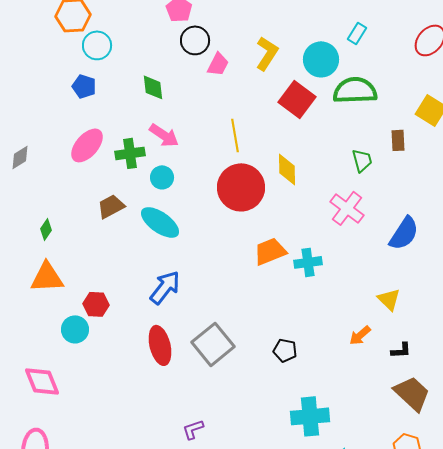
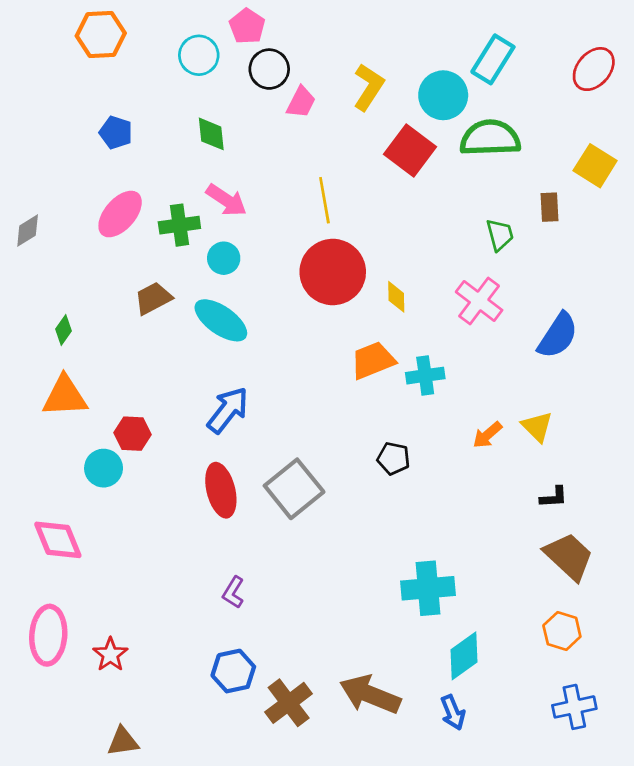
cyan rectangle: (357, 33) -> (493, 59), size x1.6
cyan circle: (97, 45) -> (199, 55), moved
yellow diamond: (287, 169) -> (396, 297), moved, size x0.7
orange arrow: (360, 335) -> (487, 435), moved
black pentagon: (285, 350) -> (393, 458), moved
purple L-shape: (193, 429) -> (233, 592), moved, turned -40

